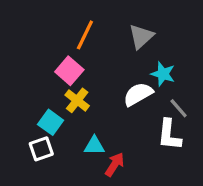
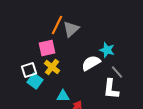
gray triangle: (141, 36) -> (71, 29), moved
pink square: (69, 71) -> (47, 48), turned 36
white square: (41, 149) -> (29, 70), moved

